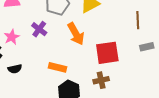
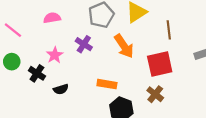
brown line: (138, 20) -> (169, 30), moved
brown cross: (101, 80) -> (155, 94), turned -35

